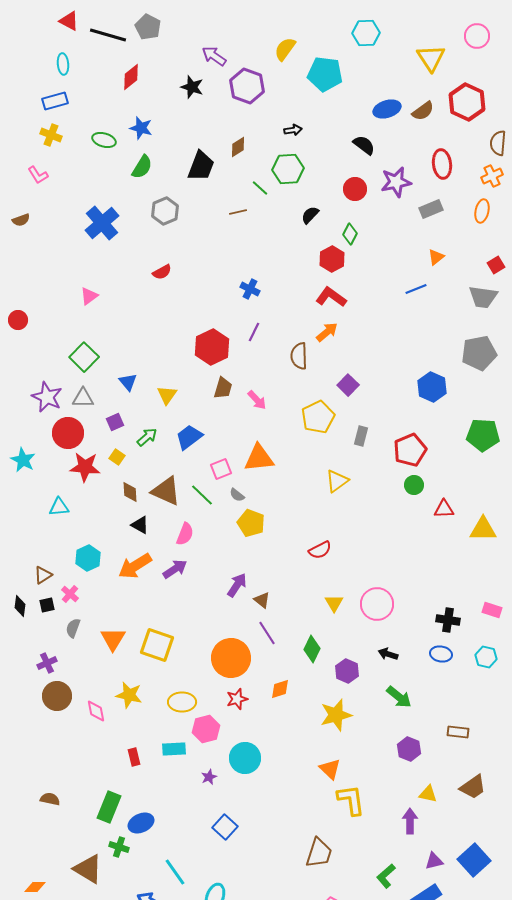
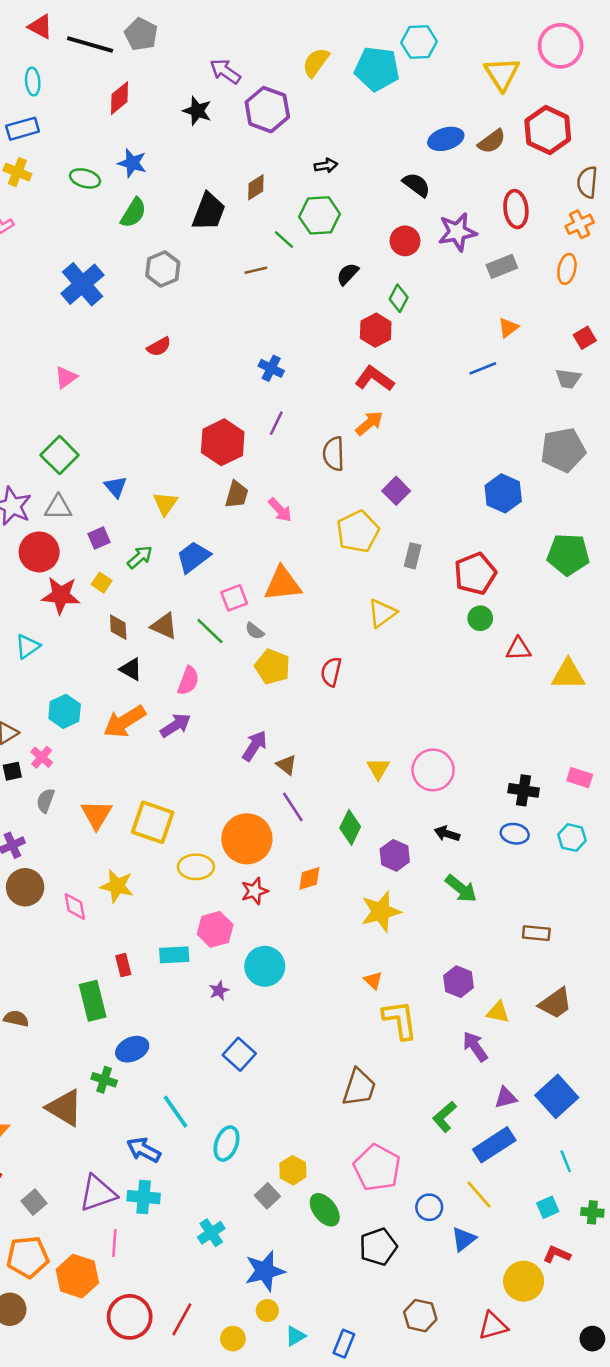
pink circle: (477, 36) -> (561, 46), size x1.4
cyan pentagon: (325, 74) -> (377, 69), moved
gray trapezoid: (483, 297) -> (568, 379), size x0.7
brown triangle: (166, 491) -> (164, 626), size x0.7
cyan triangle: (59, 507) -> (28, 646), turned -30
red semicircle: (320, 550) -> (331, 672), moved, turned 130
yellow ellipse: (182, 702) -> (196, 867), moved
purple hexagon: (409, 749) -> (459, 982), moved
orange triangle: (330, 769) -> (373, 980), size x0.7
green rectangle: (109, 807) -> (93, 1001), moved, turned -36
purple arrow: (410, 821) -> (475, 1047), turned -35

